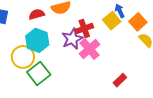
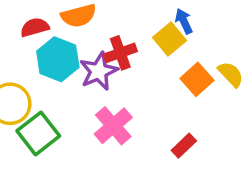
orange square: (138, 22) -> (197, 79), moved
cyan hexagon: (37, 40) -> (58, 59), moved
pink cross: (89, 49) -> (113, 126), moved

